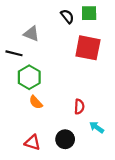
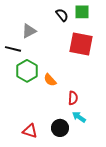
gray triangle: (31, 34) -> (29, 31), turned -49
orange semicircle: (36, 102) -> (50, 80), moved
cyan arrow: (97, 127) -> (79, 117), moved

